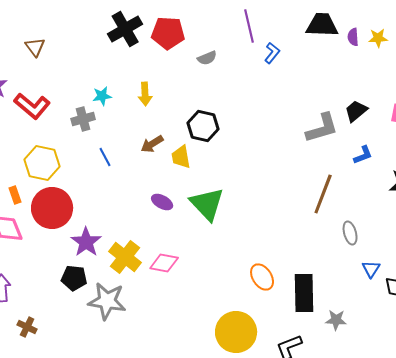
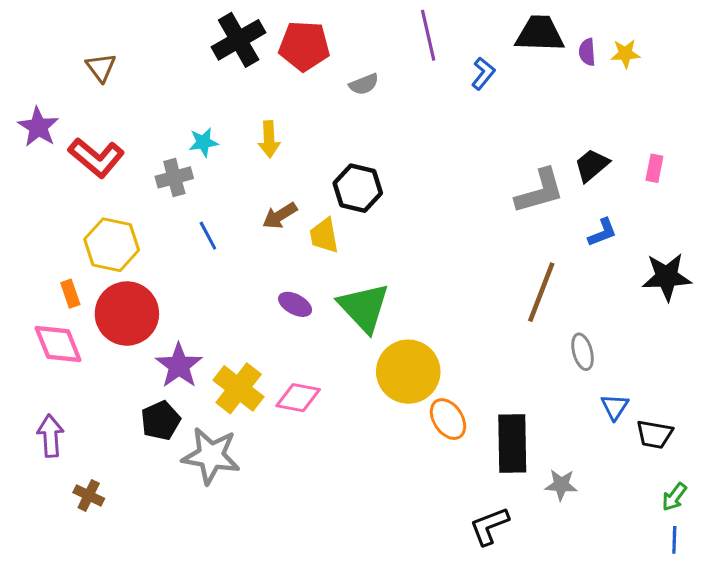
blue L-shape: (272, 53) -> (483, 73), moved
black pentagon: (74, 278) -> (161, 421), turned -30
yellow circle: (236, 332) -> (408, 372), moved

